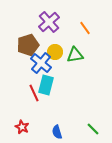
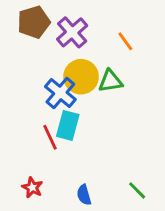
brown pentagon: (28, 45) -> (34, 22), moved
yellow circle: (55, 52) -> (81, 77), size x1.5

